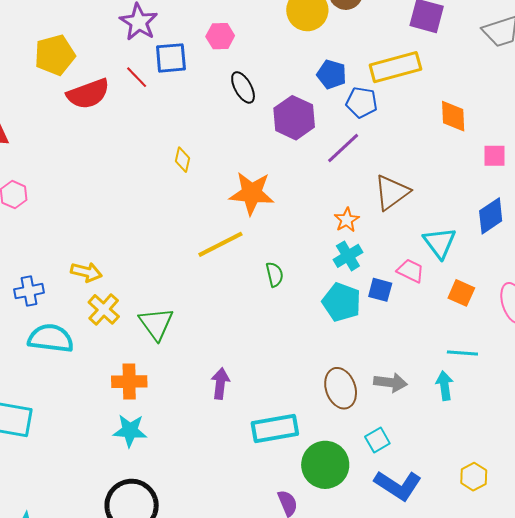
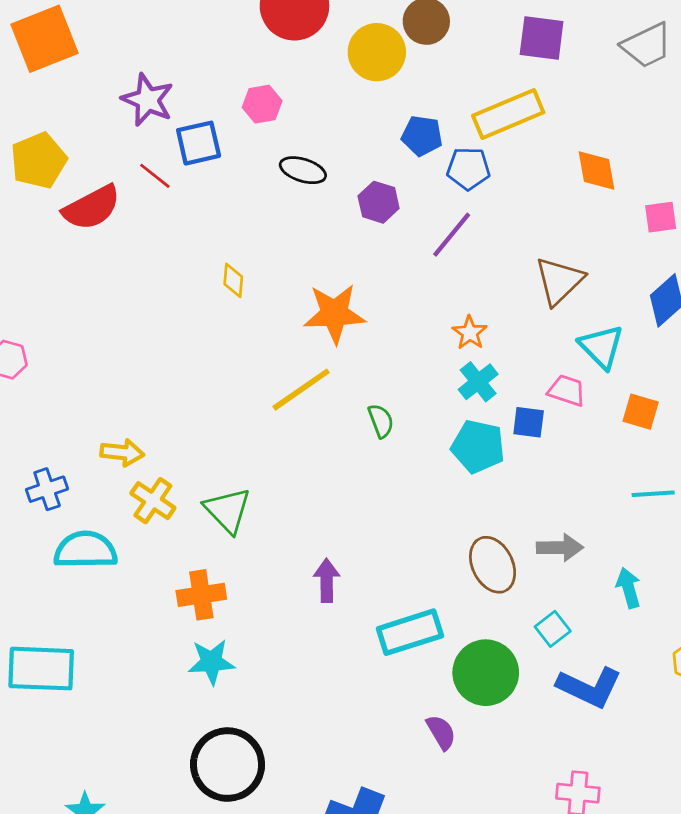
black ellipse: (243, 87) -> (303, 170), turned -36
purple hexagon: (294, 118) -> (379, 202), size x0.7
brown triangle: (392, 192) -> (559, 281), moved
cyan arrow: (445, 386) -> (629, 588), moved

